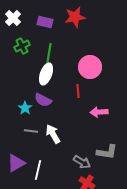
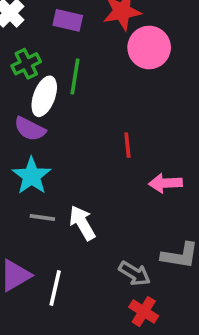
pink circle: (90, 67) -> (149, 47), moved
white ellipse: (46, 74) -> (44, 96), moved
purple semicircle: (43, 100) -> (30, 129), moved
cyan star: (25, 108) -> (32, 176), size x1.5

